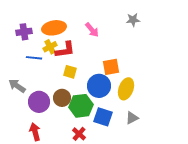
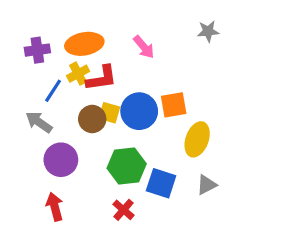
blue line: (34, 58) -> (53, 91), turned -63
gray arrow: (17, 86) -> (39, 122), moved
blue circle: (99, 86) -> (139, 111), moved
brown circle: (62, 98) -> (92, 119), moved

